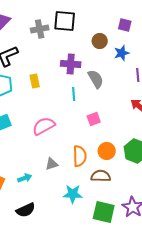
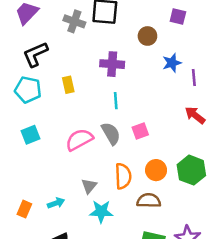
gray cross: (40, 29) -> (74, 21), turned 30
blue star: (122, 53) -> (172, 63), moved
gray semicircle: (96, 79) -> (111, 134), moved
gray triangle: (52, 164) -> (89, 186), turned -32
cyan star: (73, 194) -> (101, 212), moved

